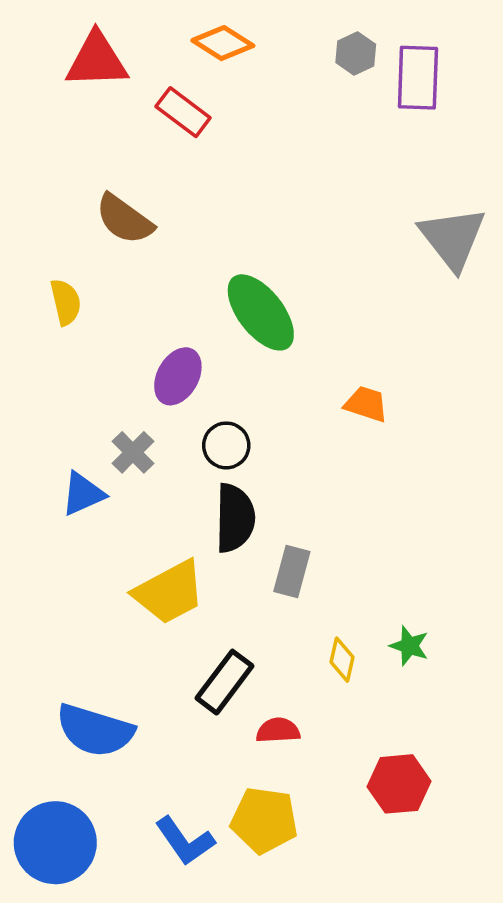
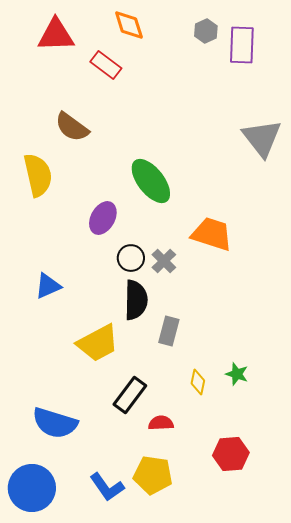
orange diamond: (223, 43) -> (129, 25), turned 40
yellow semicircle: (66, 302) -> (38, 175), size x1.6
orange trapezoid: (366, 404) -> (212, 234), size x1.6
gray cross: (133, 452) -> (164, 261), moved

